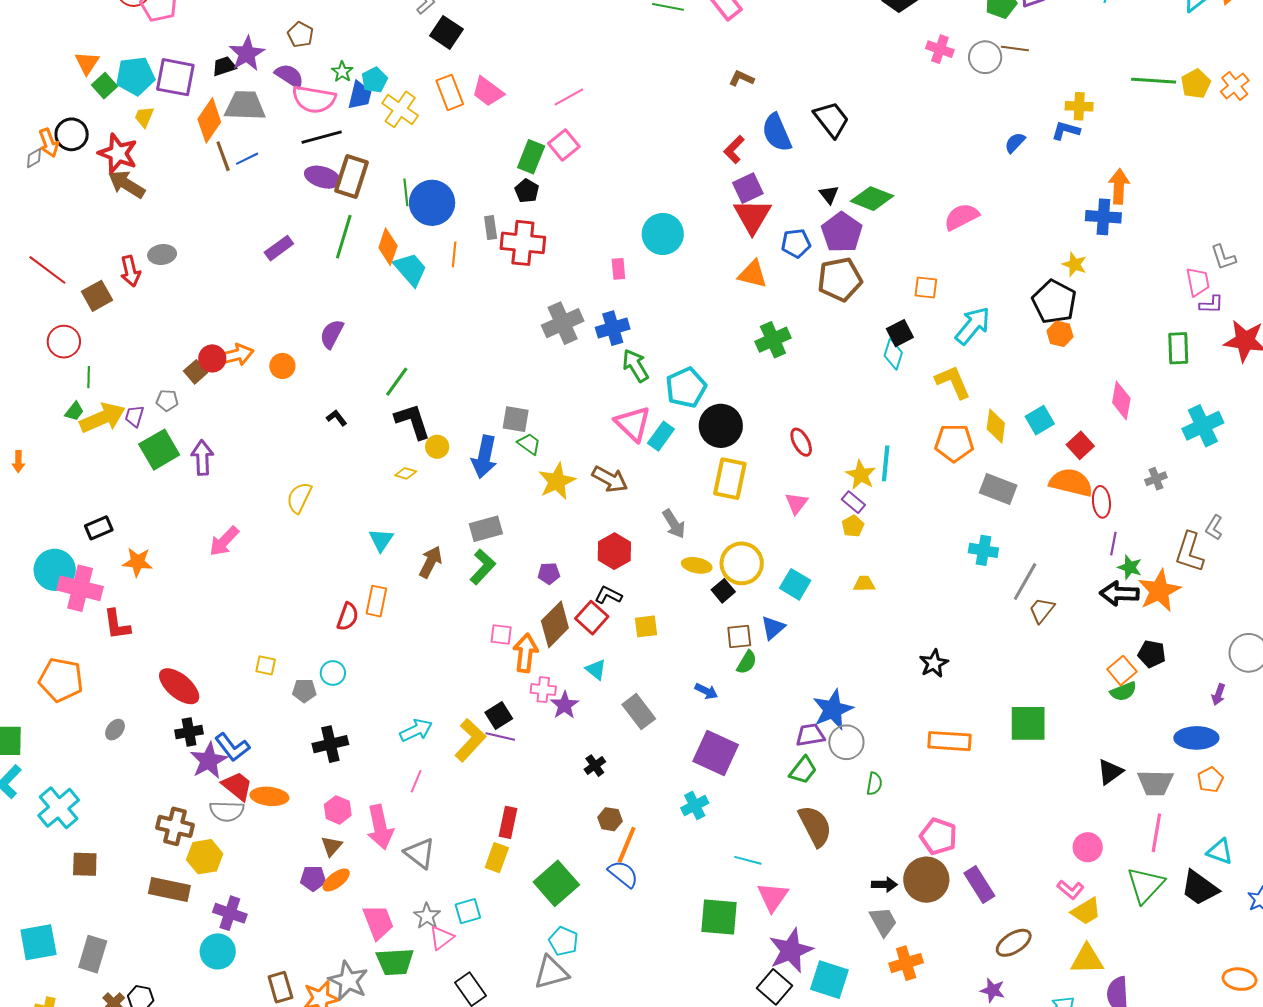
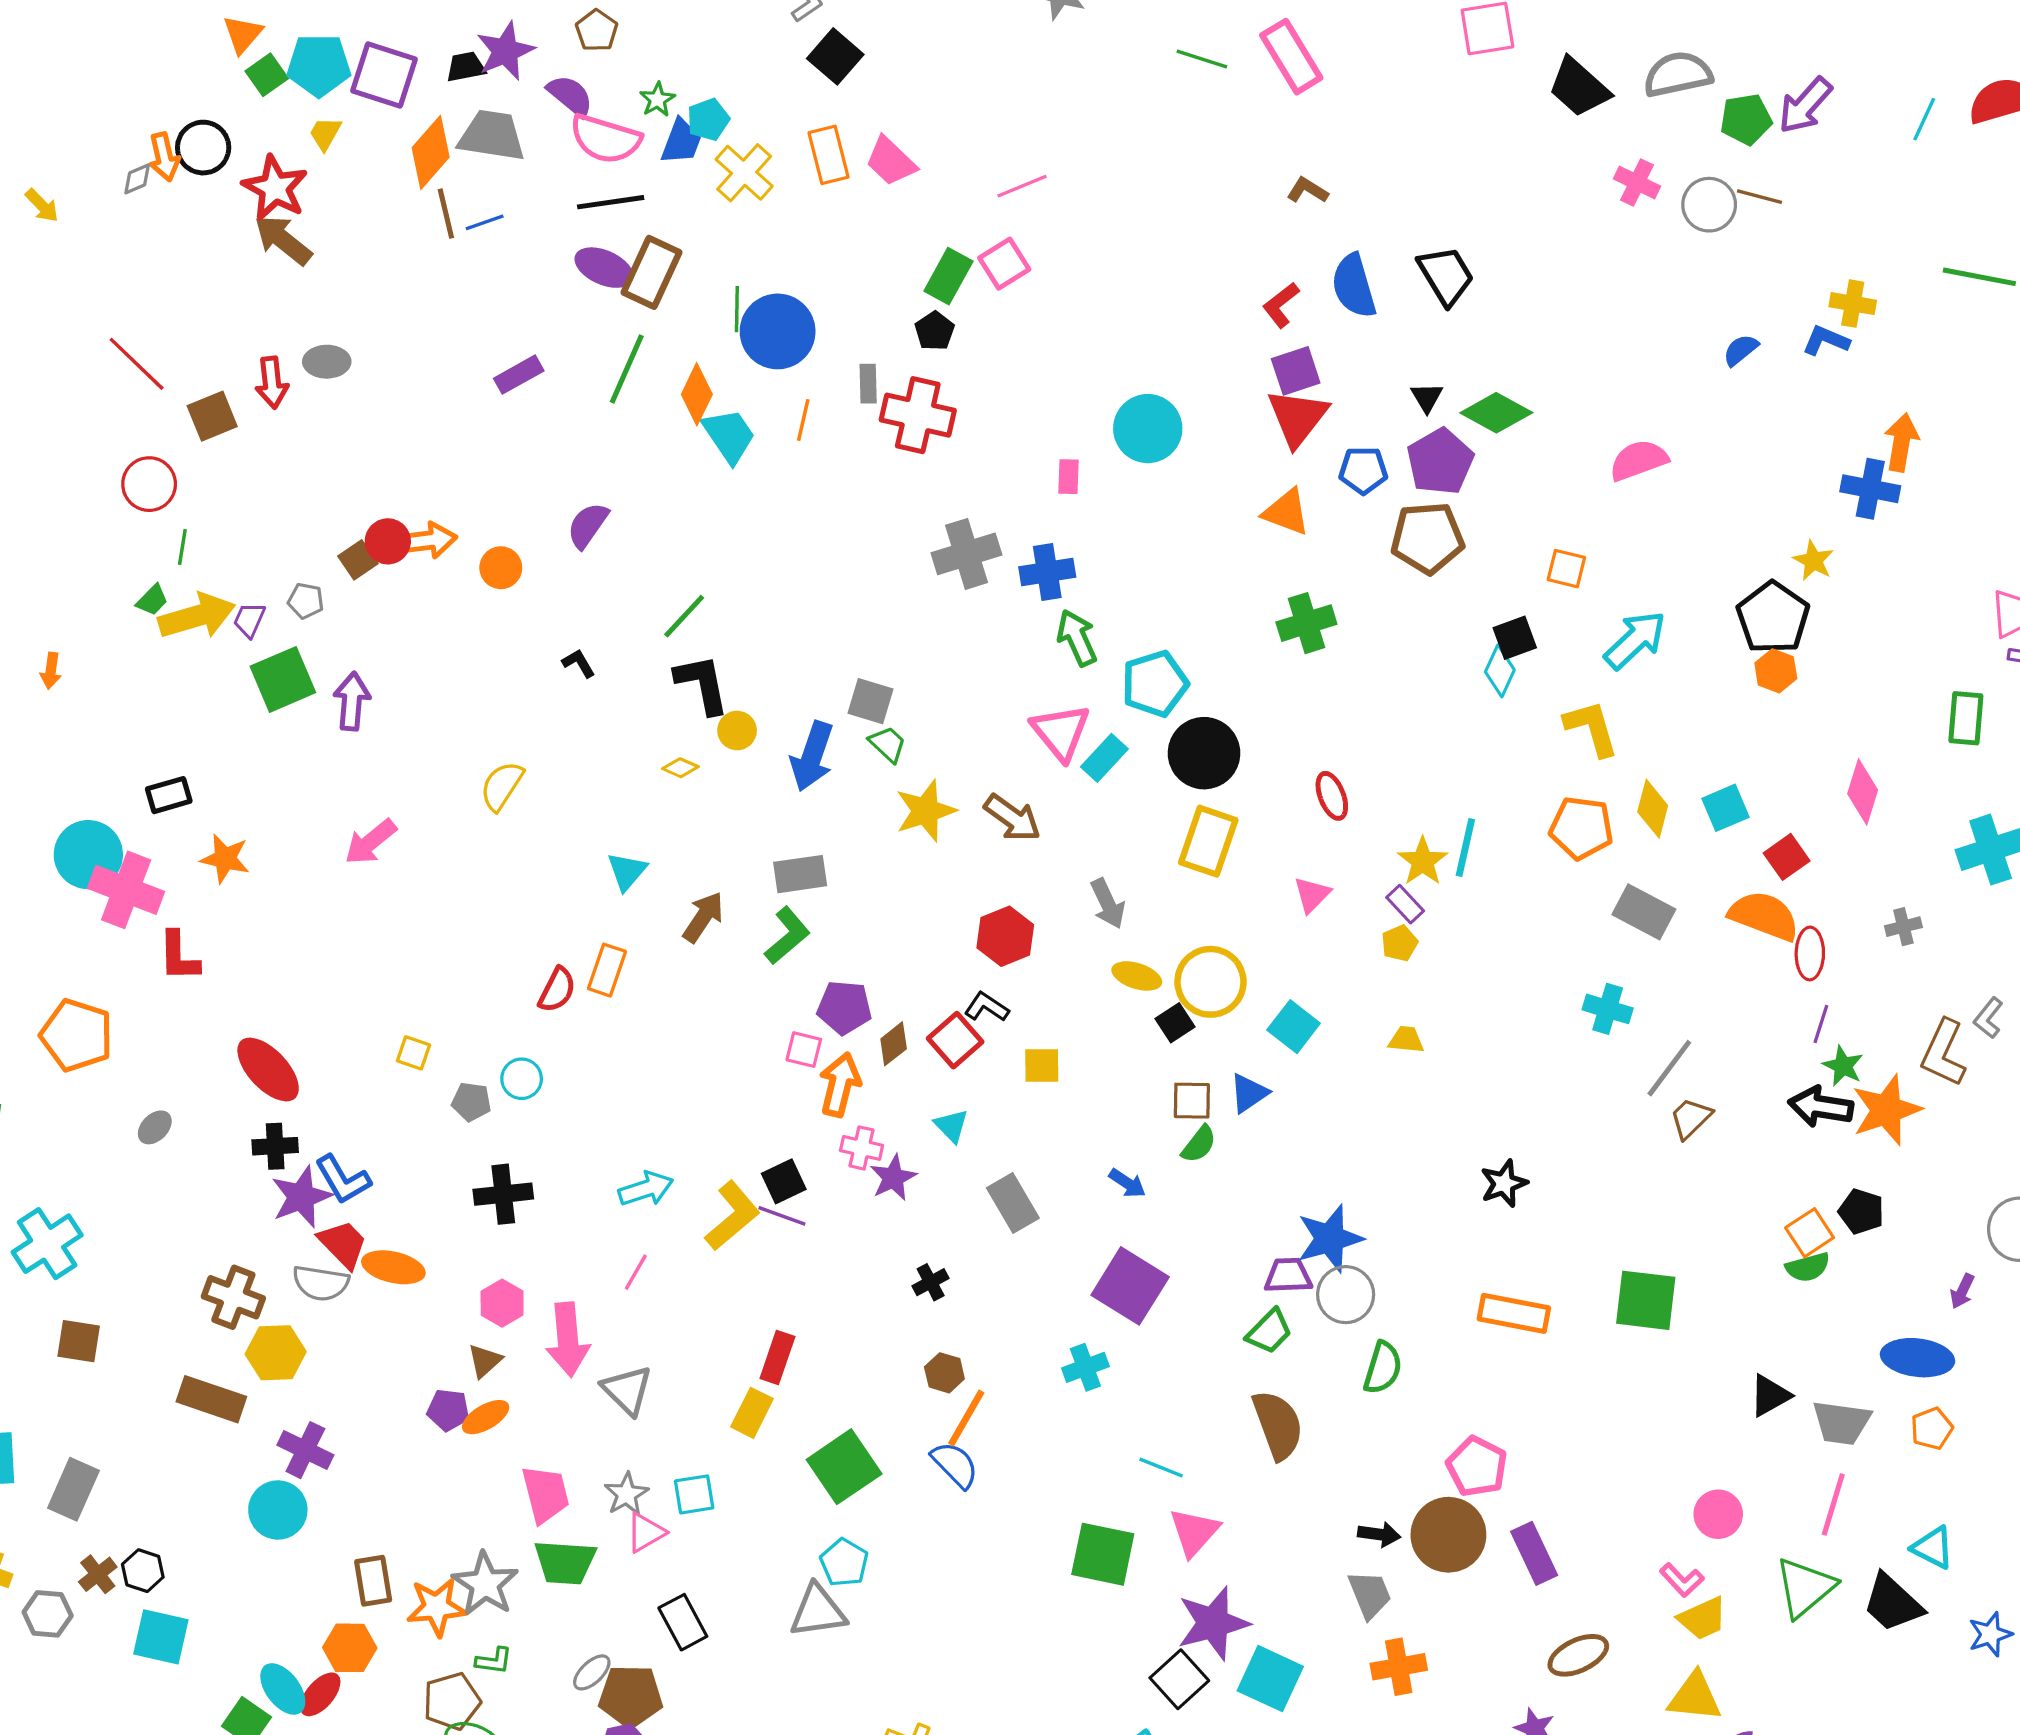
purple pentagon: (549, 573) -> (844, 1007), moved, size x1.5
brown diamond: (555, 624) -> (894, 1044), size x0.6
green semicircle: (874, 784) -> (1383, 1368), size x1.4

